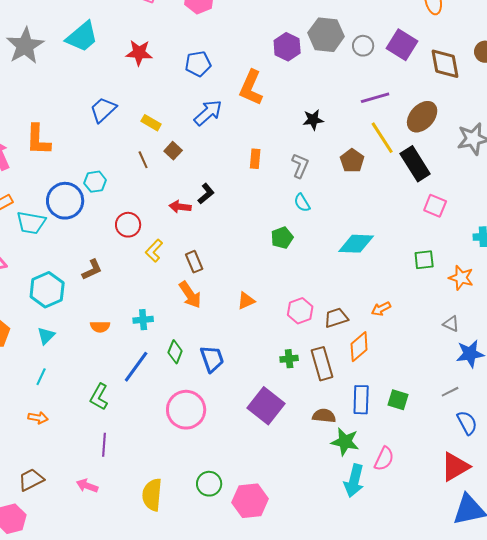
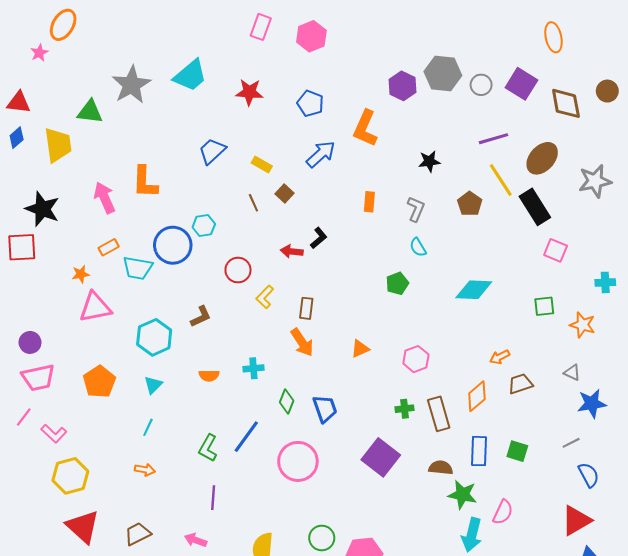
blue pentagon: (198, 64) -> (310, 103), turned 30
brown rectangle: (194, 262) -> (306, 308), turned 30
brown trapezoid: (336, 318) -> (520, 384), moved
blue line: (136, 367) -> (246, 437), moved

